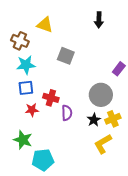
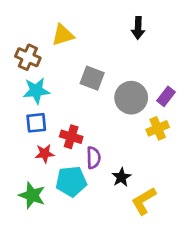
yellow triangle: (45, 25) -> (63, 35), turned -36
gray circle: (101, 95) -> (131, 98), moved
yellow cross: (113, 119) -> (158, 128), moved
black star: (94, 120) -> (121, 177), moved
cyan pentagon: (43, 160) -> (71, 181), moved

